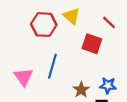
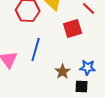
red square: (92, 44) -> (73, 29), turned -36

